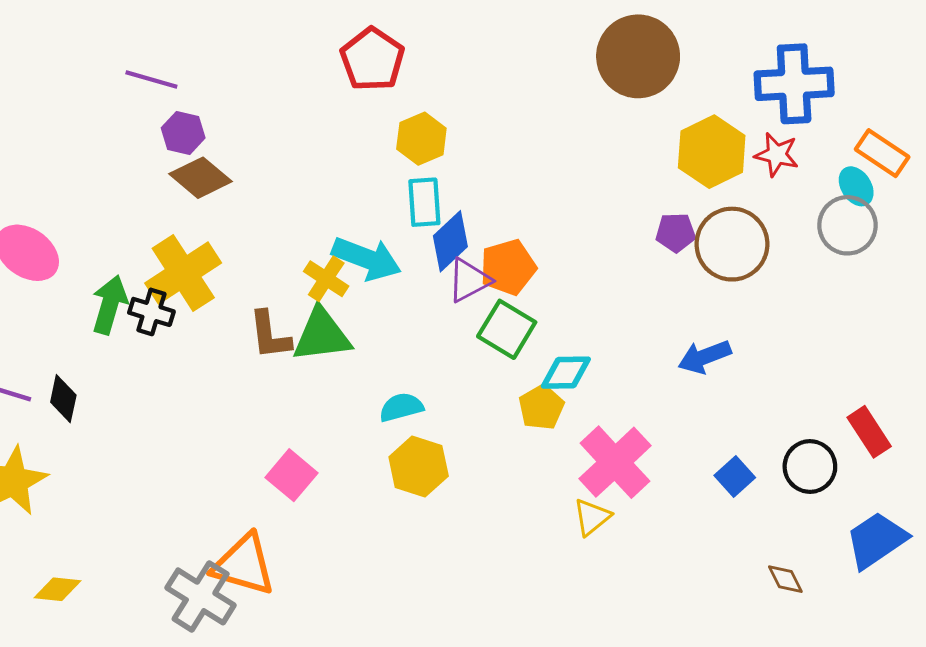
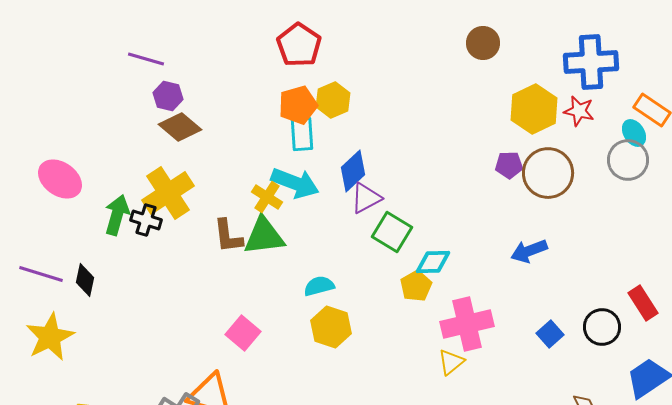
brown circle: (638, 56) -> (483, 43), size x0.6
cyan rectangle: (424, 202) -> (302, 134), moved
orange pentagon: (508, 267) -> (298, 105), moved
pink cross: (615, 462) -> (467, 324), turned 30

